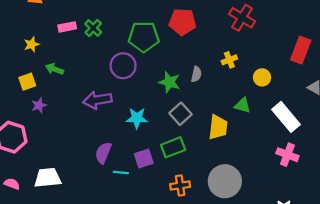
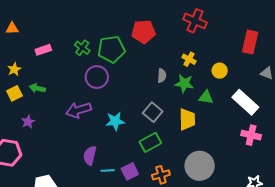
green cross: (93, 28) -> (82, 48), moved
yellow cross: (229, 60) -> (189, 59), turned -32
yellow square: (27, 82) -> (15, 93), moved
green star: (169, 82) -> (184, 83), moved
purple square: (144, 158) -> (130, 171), moved

